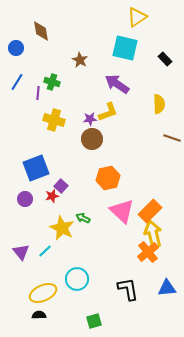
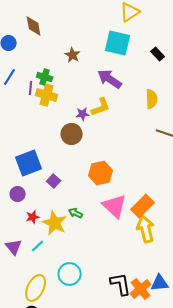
yellow cross: (54, 120) -> (47, 95), moved
brown circle: (92, 139) -> (72, 134), moved
red star: (52, 196) -> (33, 217), moved
orange cross: (148, 252) -> (141, 289), moved
yellow ellipse: (43, 293) -> (36, 288), turned -40

